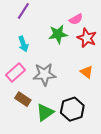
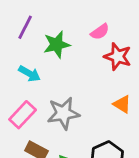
green star: (58, 34) -> (57, 44), moved
cyan arrow: (23, 44) -> (30, 74), turned -35

